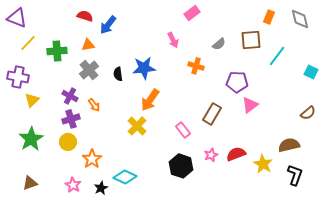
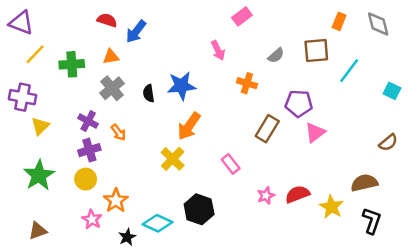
brown rectangle: (212, 114) -> (267, 129), moved
black hexagon: (181, 166) -> (199, 209), moved
pink star: (73, 185) -> (92, 219), moved

